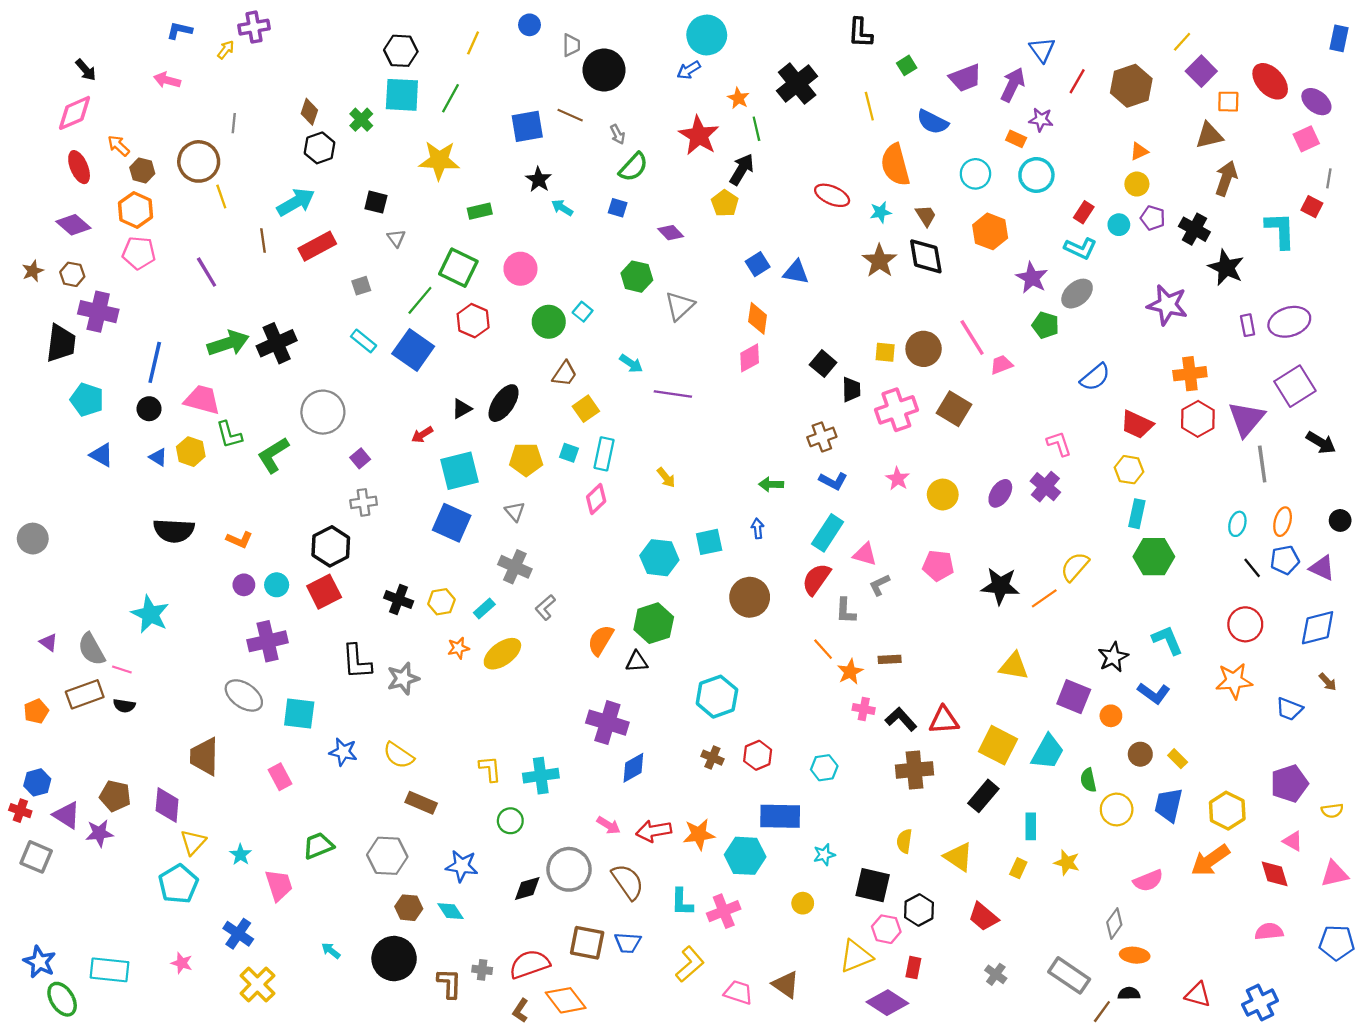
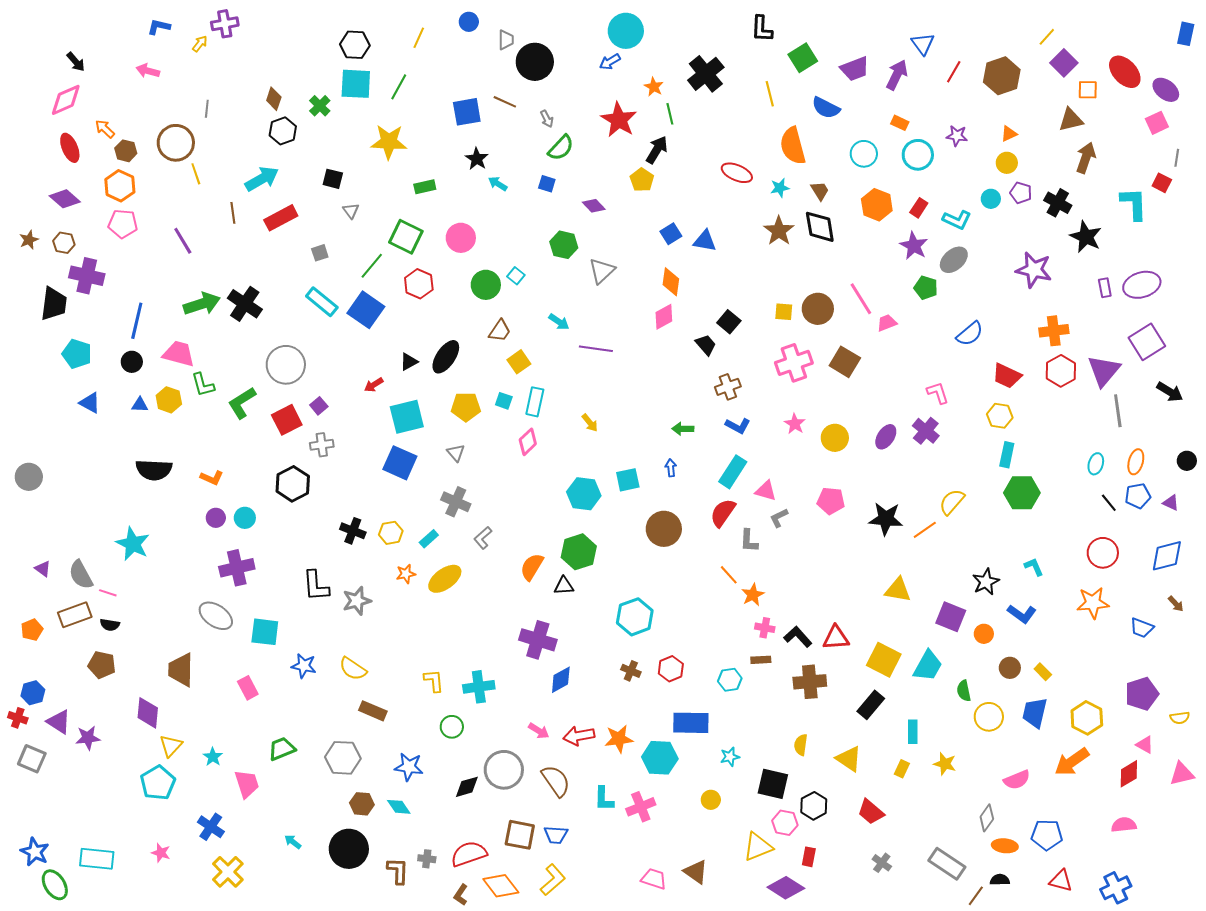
green square: (907, 65) -> (803, 58), size x1.6
purple star: (1041, 120) -> (957, 136), moved
red rectangle: (1084, 212) -> (919, 208), moved
cyan rectangle: (364, 341) -> (322, 302), size x1.4
black cross: (277, 343) -> (245, 304), turned -32
black trapezoid: (851, 390) -> (706, 345), moved, turned -40
blue triangle: (158, 457) -> (140, 405), turned -30
purple triangle: (1322, 568) -> (1171, 503), size x0.7
red square: (324, 592) -> (287, 420), moved
cyan L-shape: (1167, 640) -> (1034, 567), size x0.7
brown rectangle: (890, 659) -> (761, 660), moved
brown pentagon: (115, 796) -> (102, 665), moved
red diamond: (1275, 874) -> (1129, 774), turned 76
blue pentagon: (1337, 943) -> (1047, 835), moved
yellow L-shape: (690, 964) -> (553, 880), moved

